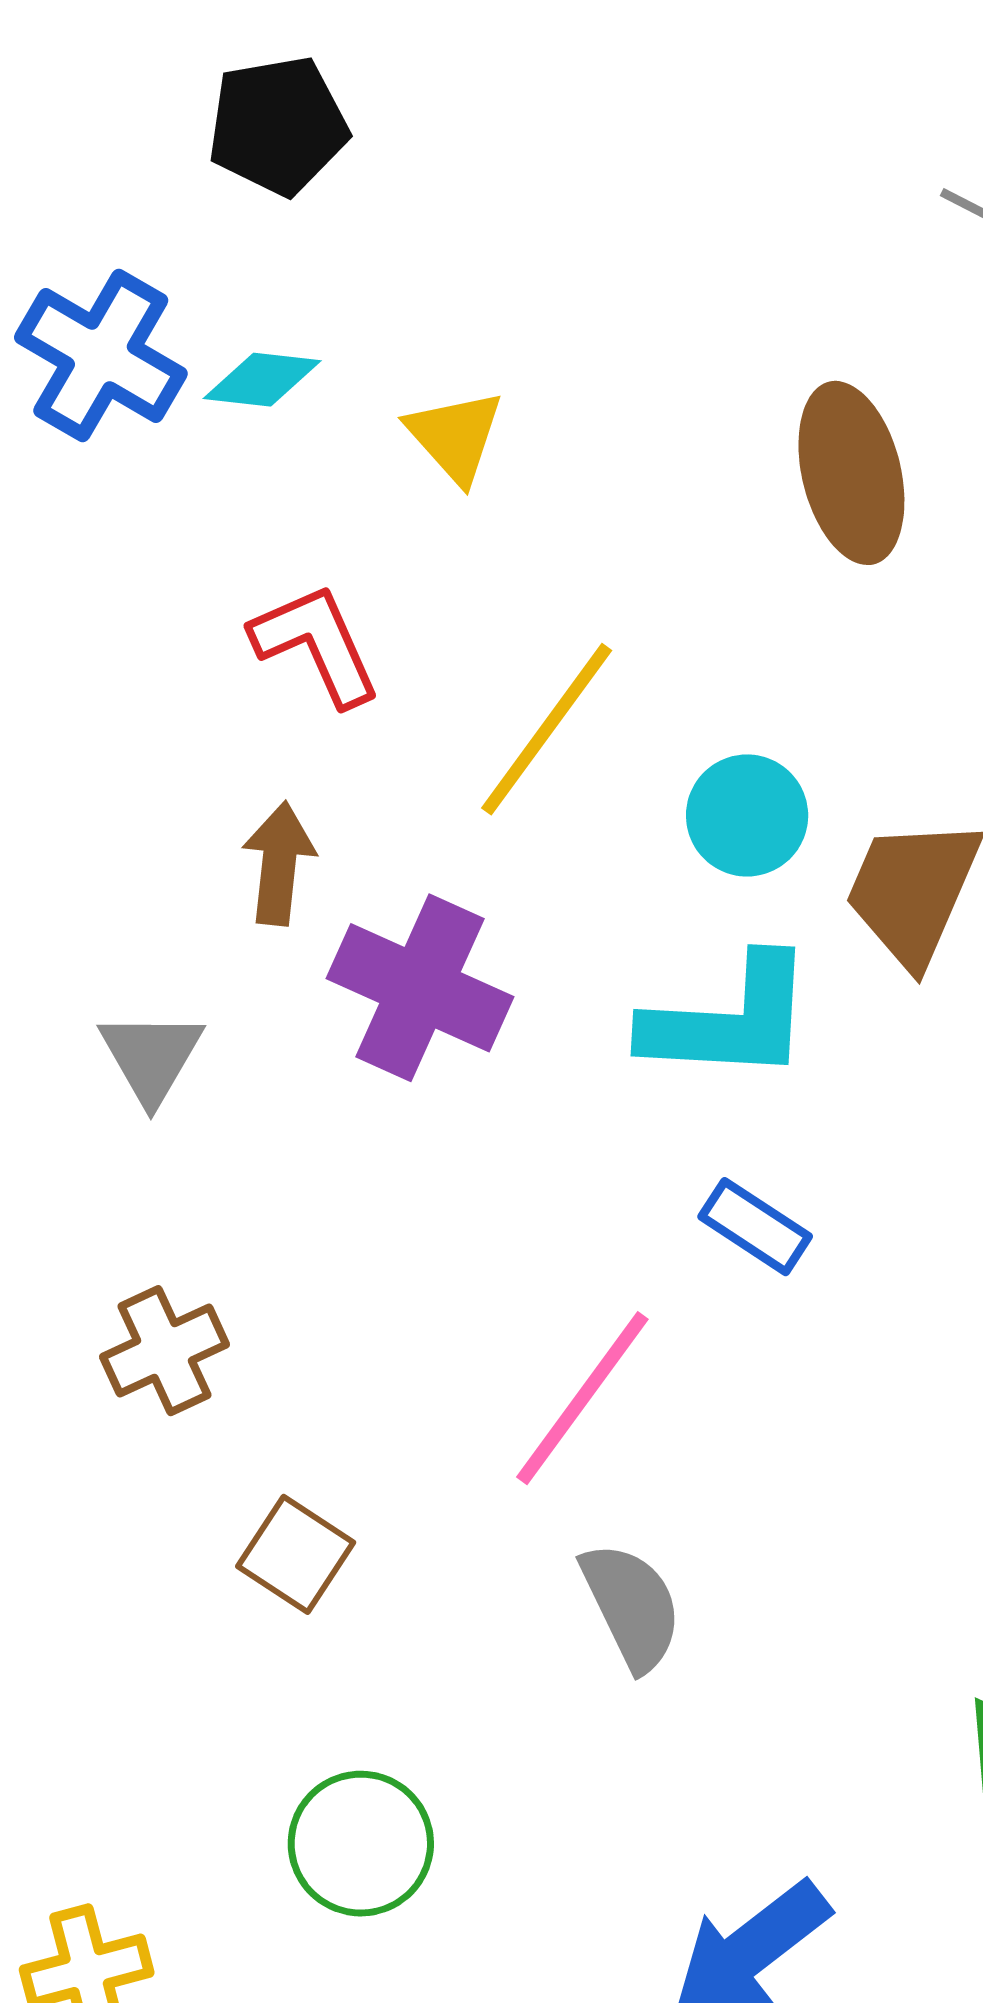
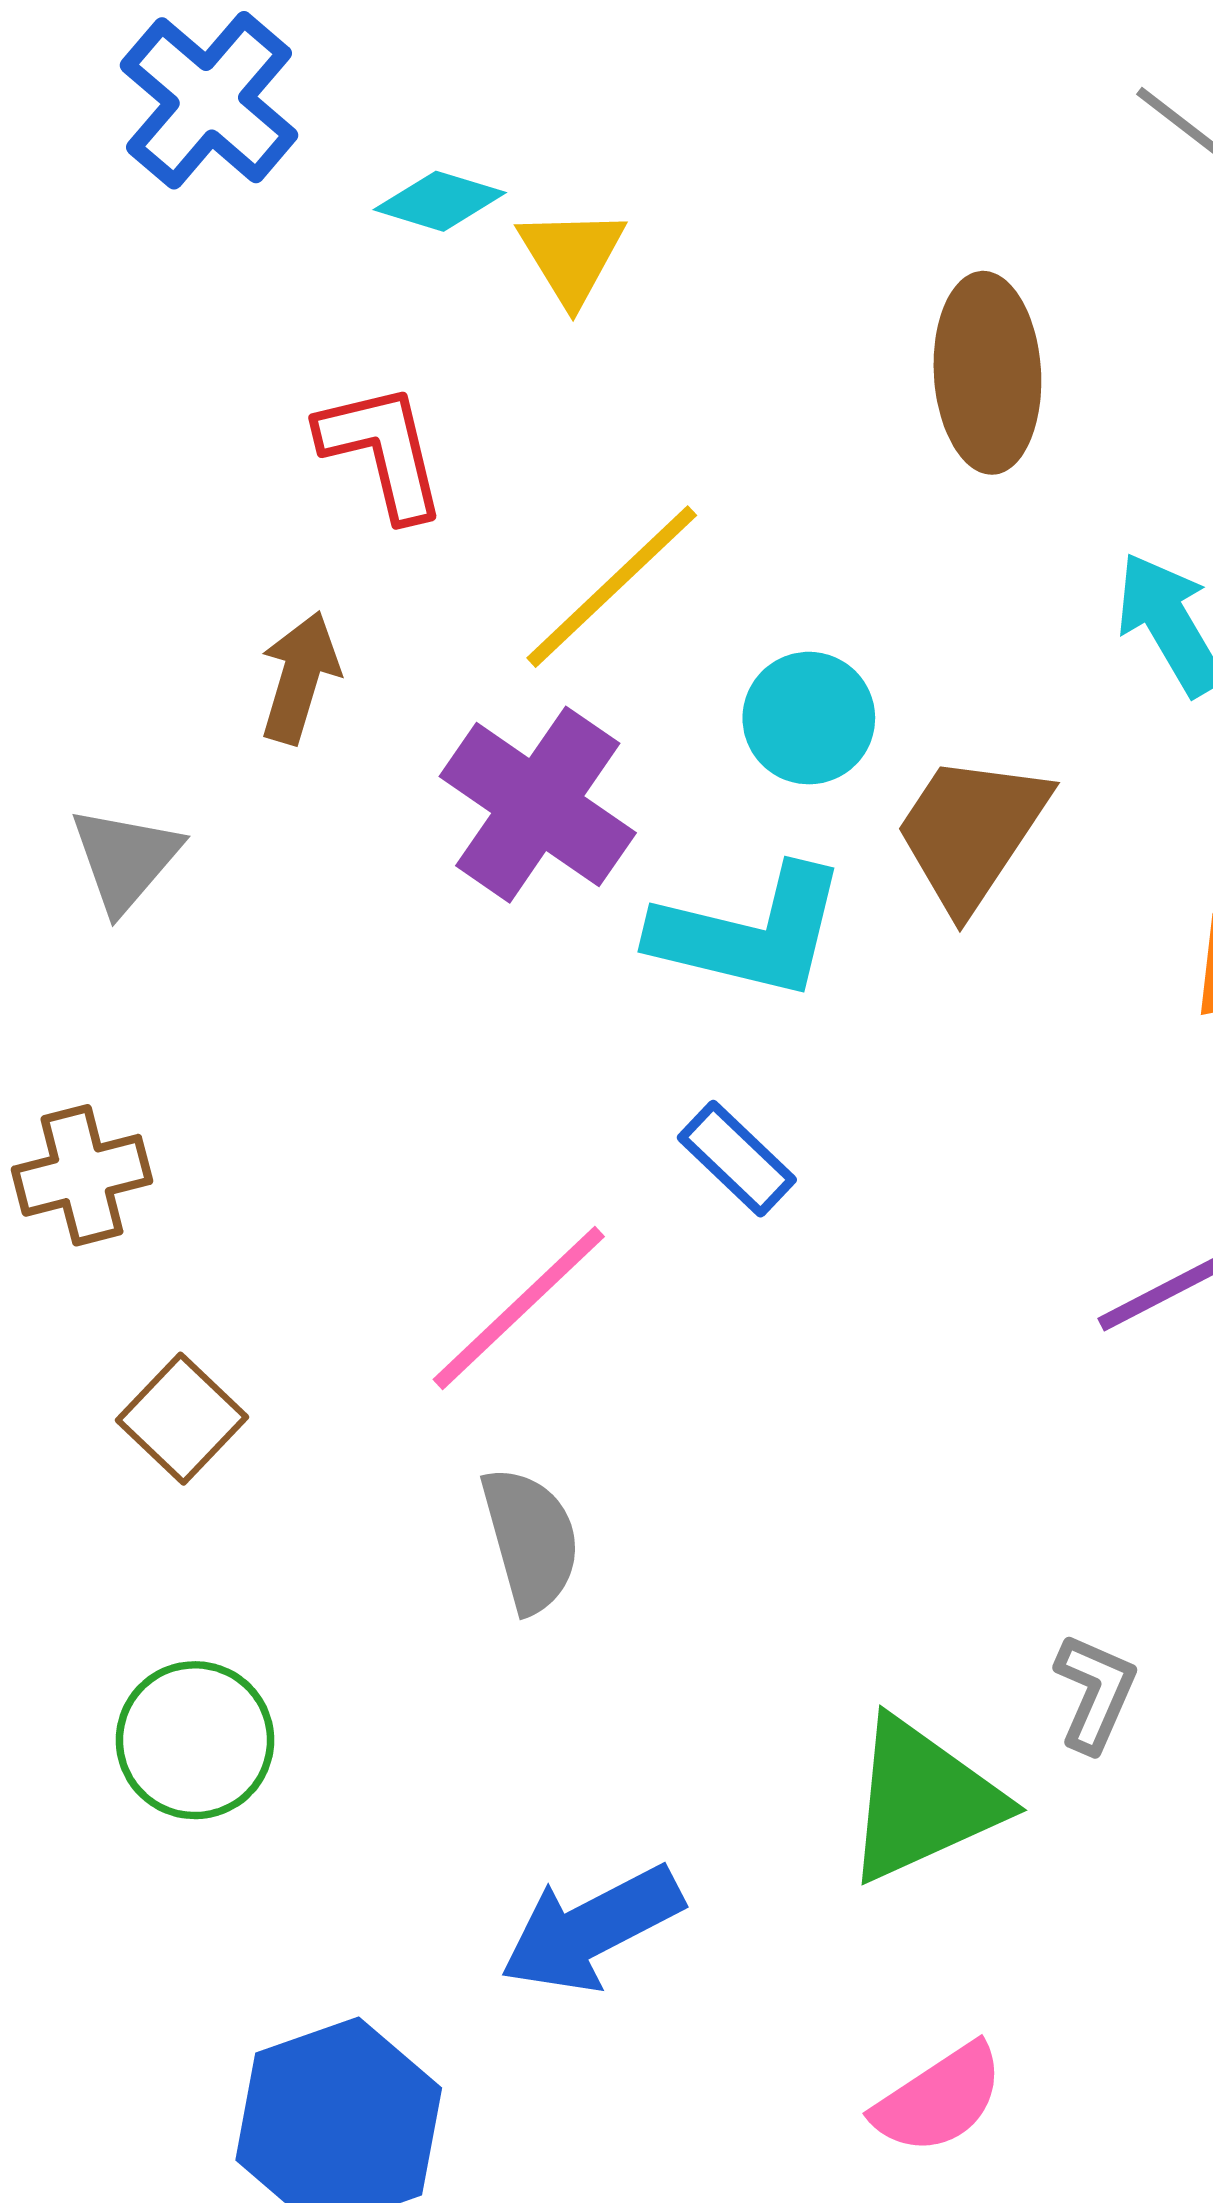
cyan diamond: (262, 380) -> (440, 201), moved
purple cross: (420, 988) -> (538, 805), moved

